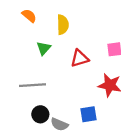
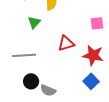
red triangle: (80, 58) -> (66, 43), moved
blue square: (89, 114) -> (91, 81), moved, turned -35

